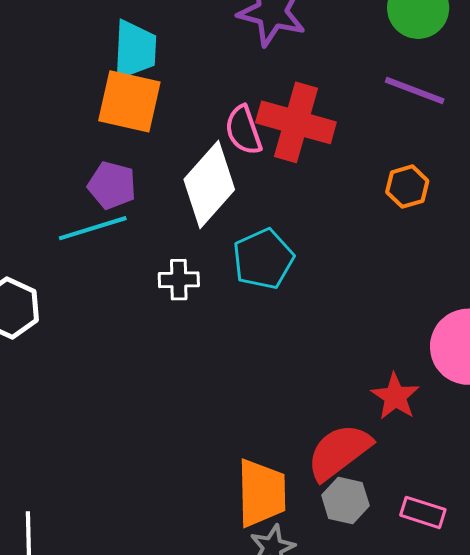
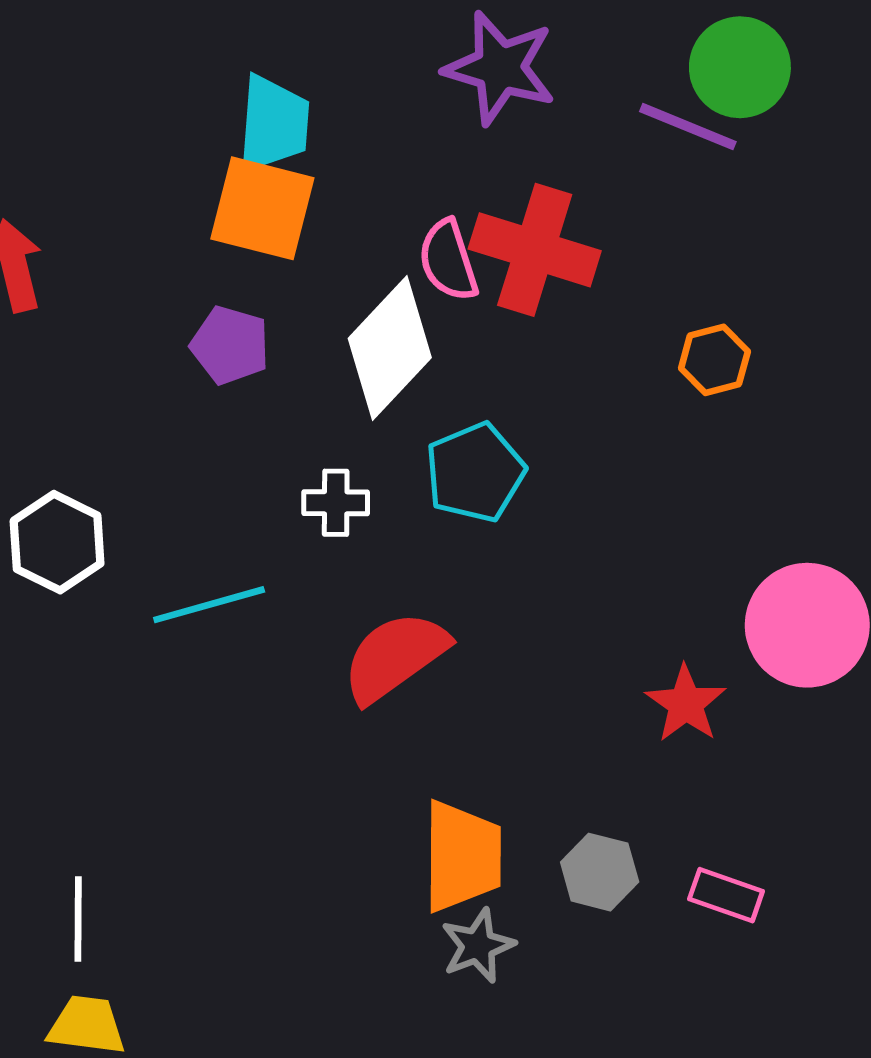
purple line: (415, 90) -> (688, 127), moved
cyan line: (93, 228) -> (209, 605), moved
red semicircle: (339, 452) -> (395, 657), moved

